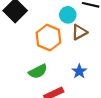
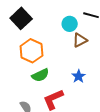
orange hexagon: (48, 38) -> (31, 51), moved

